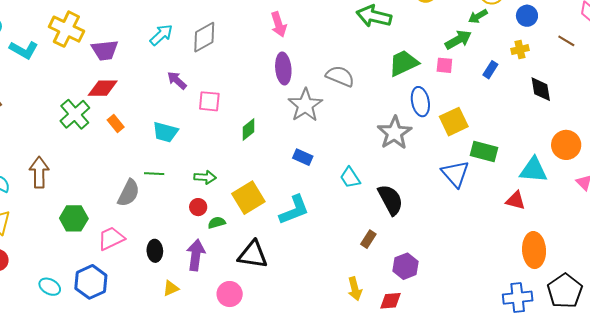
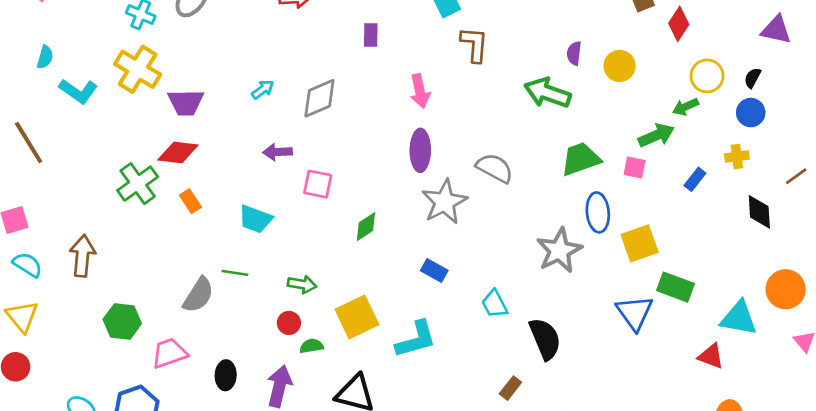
cyan arrow: (161, 35) -> (263, 90), size x0.7
brown line: (566, 41) -> (796, 176), moved, turned -72
purple arrow: (177, 80) -> (278, 152), turned -50

